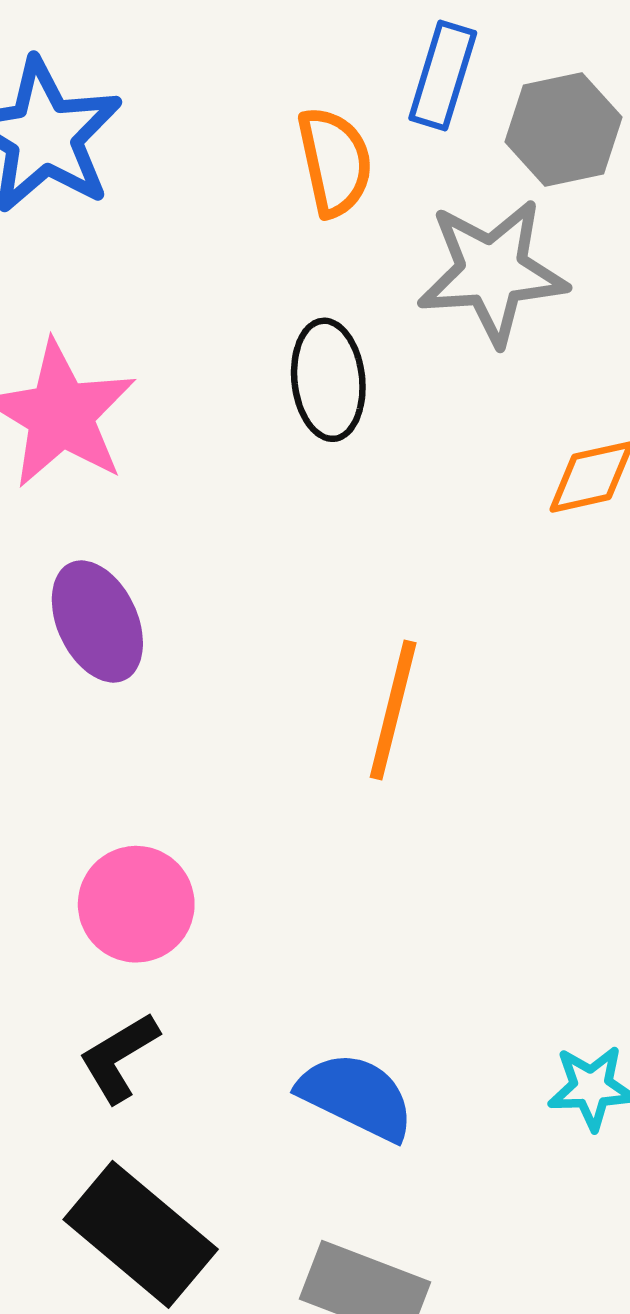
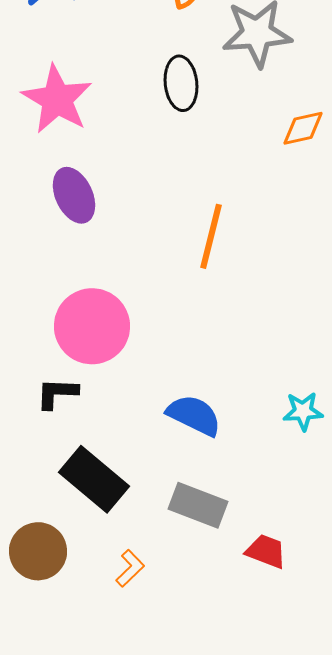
pink circle: (136, 904) -> (92, 326), size x1.4
black L-shape: (119, 1057) -> (57, 393), moved, turned 33

